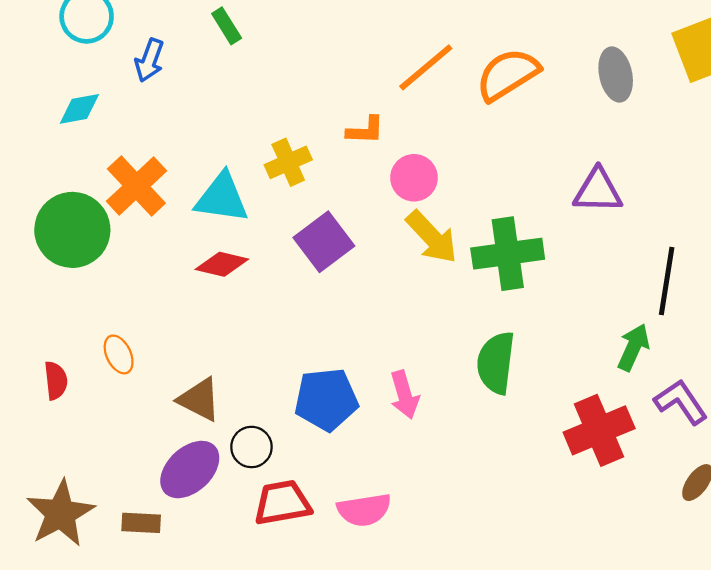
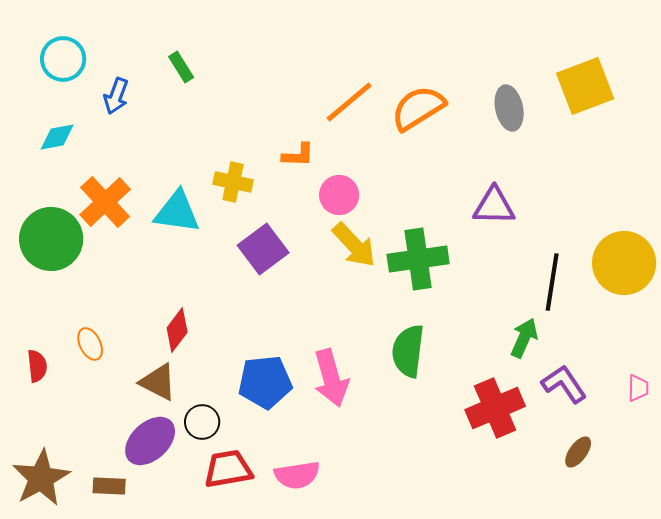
yellow cross: (288, 162) -> (233, 182), turned 36
red diamond: (222, 264) -> (177, 330), moved, turned -66
pink arrow: (404, 395) -> (331, 378), size x1.4

